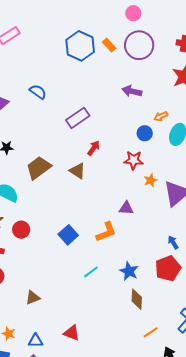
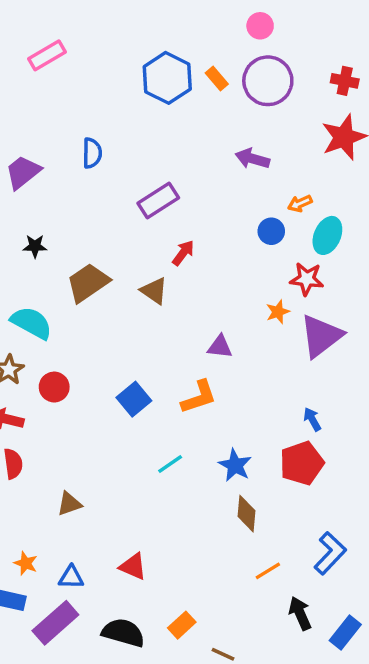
blue semicircle: (38, 92) -> (92, 153), turned 54
red star: (134, 160) -> (307, 279), moved
purple triangle: (126, 208) -> (220, 347), moved

